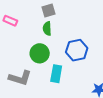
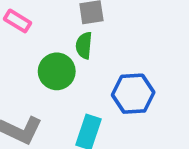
green circle: (40, 53) -> (57, 71), moved

